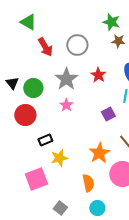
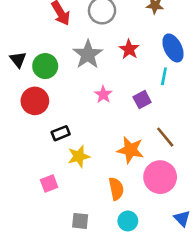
pink star: (66, 105) -> (103, 94), moved
orange star: (99, 153) -> (130, 150), turned -30
pink square: (36, 179) -> (49, 184), size x0.6
gray square: (60, 208) -> (80, 221), turned -32

